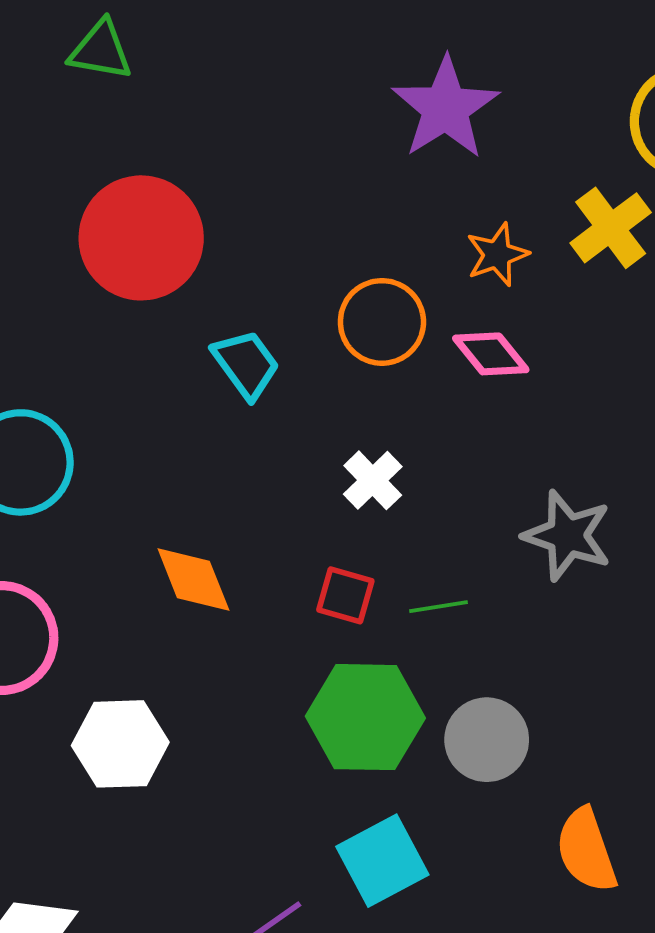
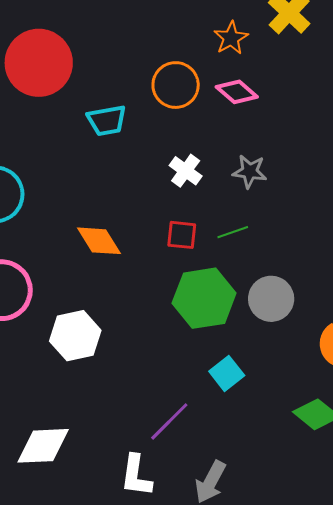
cyan trapezoid: (246, 364) -> (107, 120), turned 126
gray star: (567, 536) -> (250, 171), moved, size x0.7
cyan square: (382, 861) -> (227, 373), size x0.7

